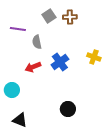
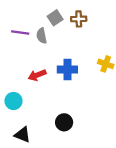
gray semicircle: (37, 42) -> (42, 36), moved
blue cross: (60, 62) -> (67, 70), turned 36
black circle: (68, 109) -> (64, 122), moved

